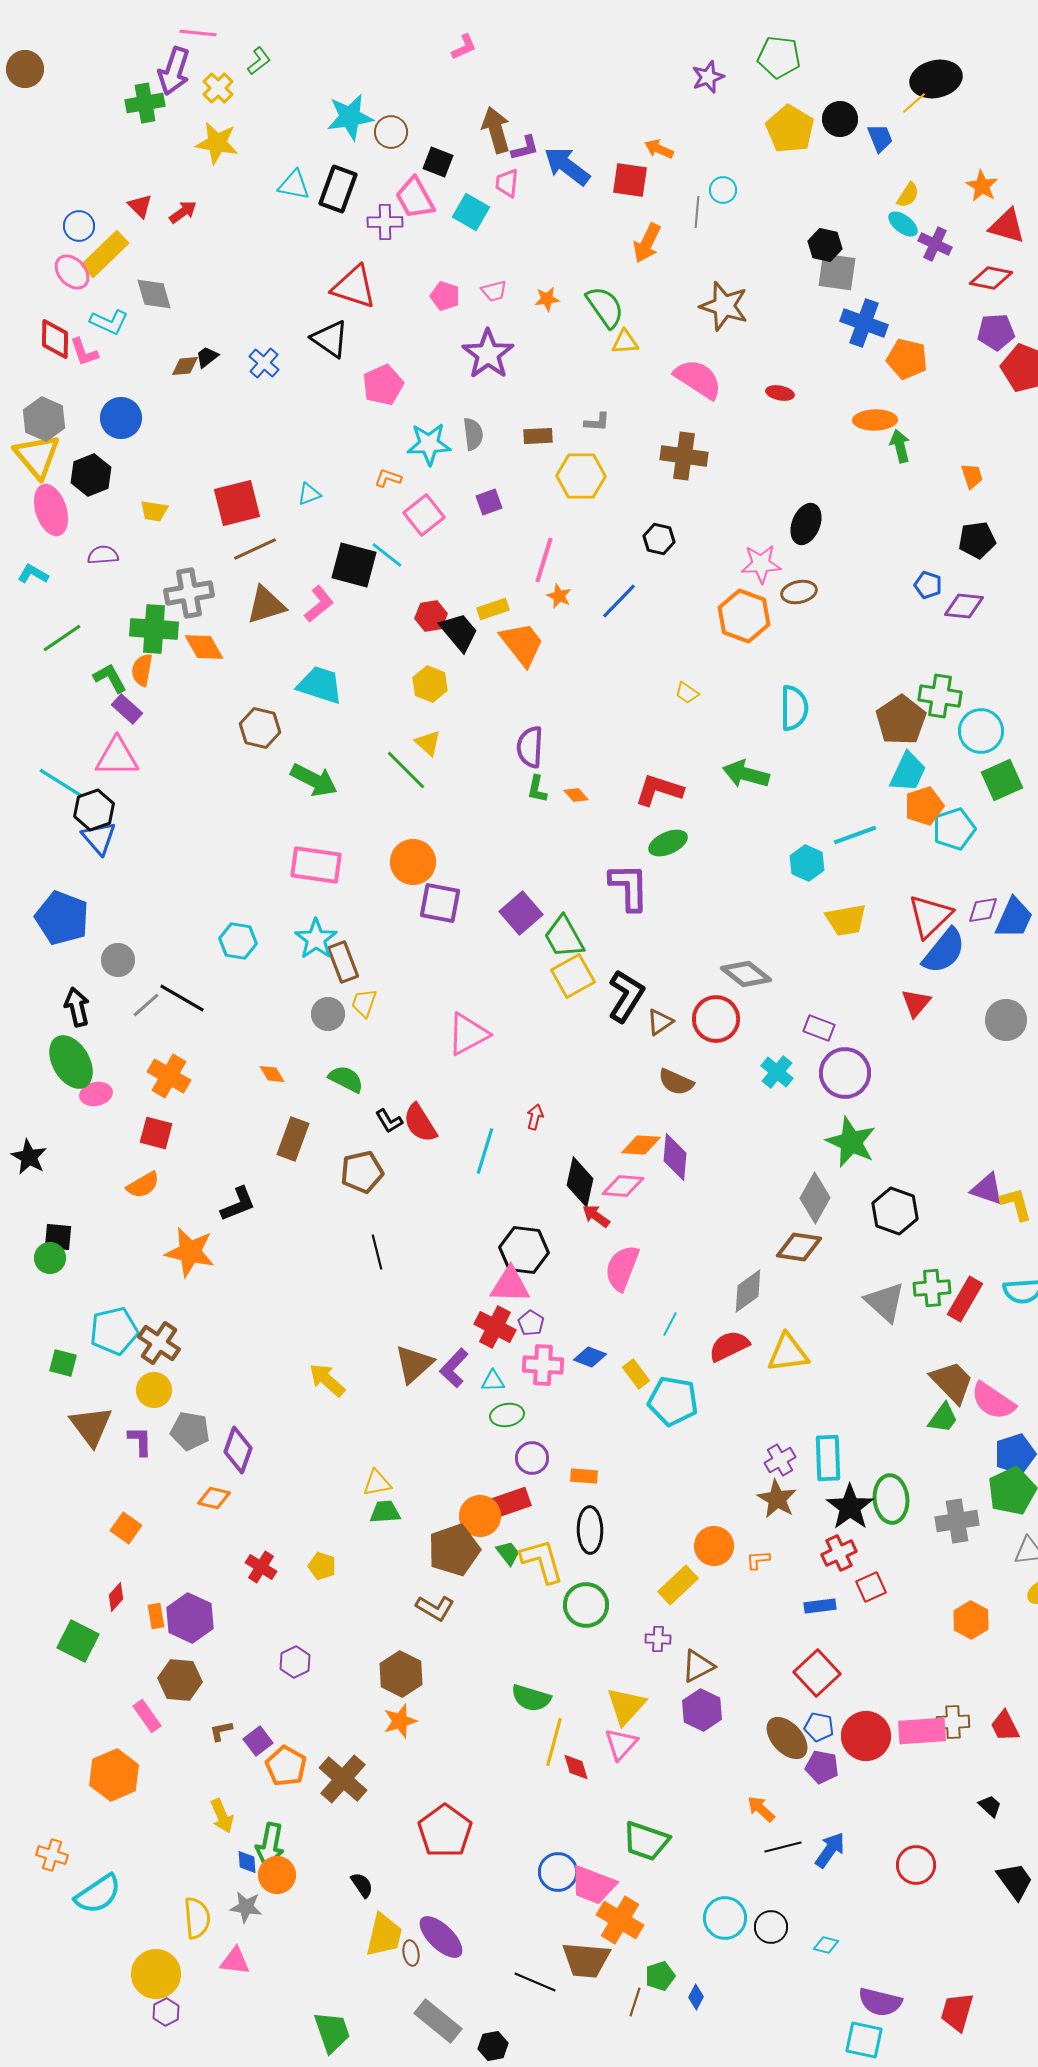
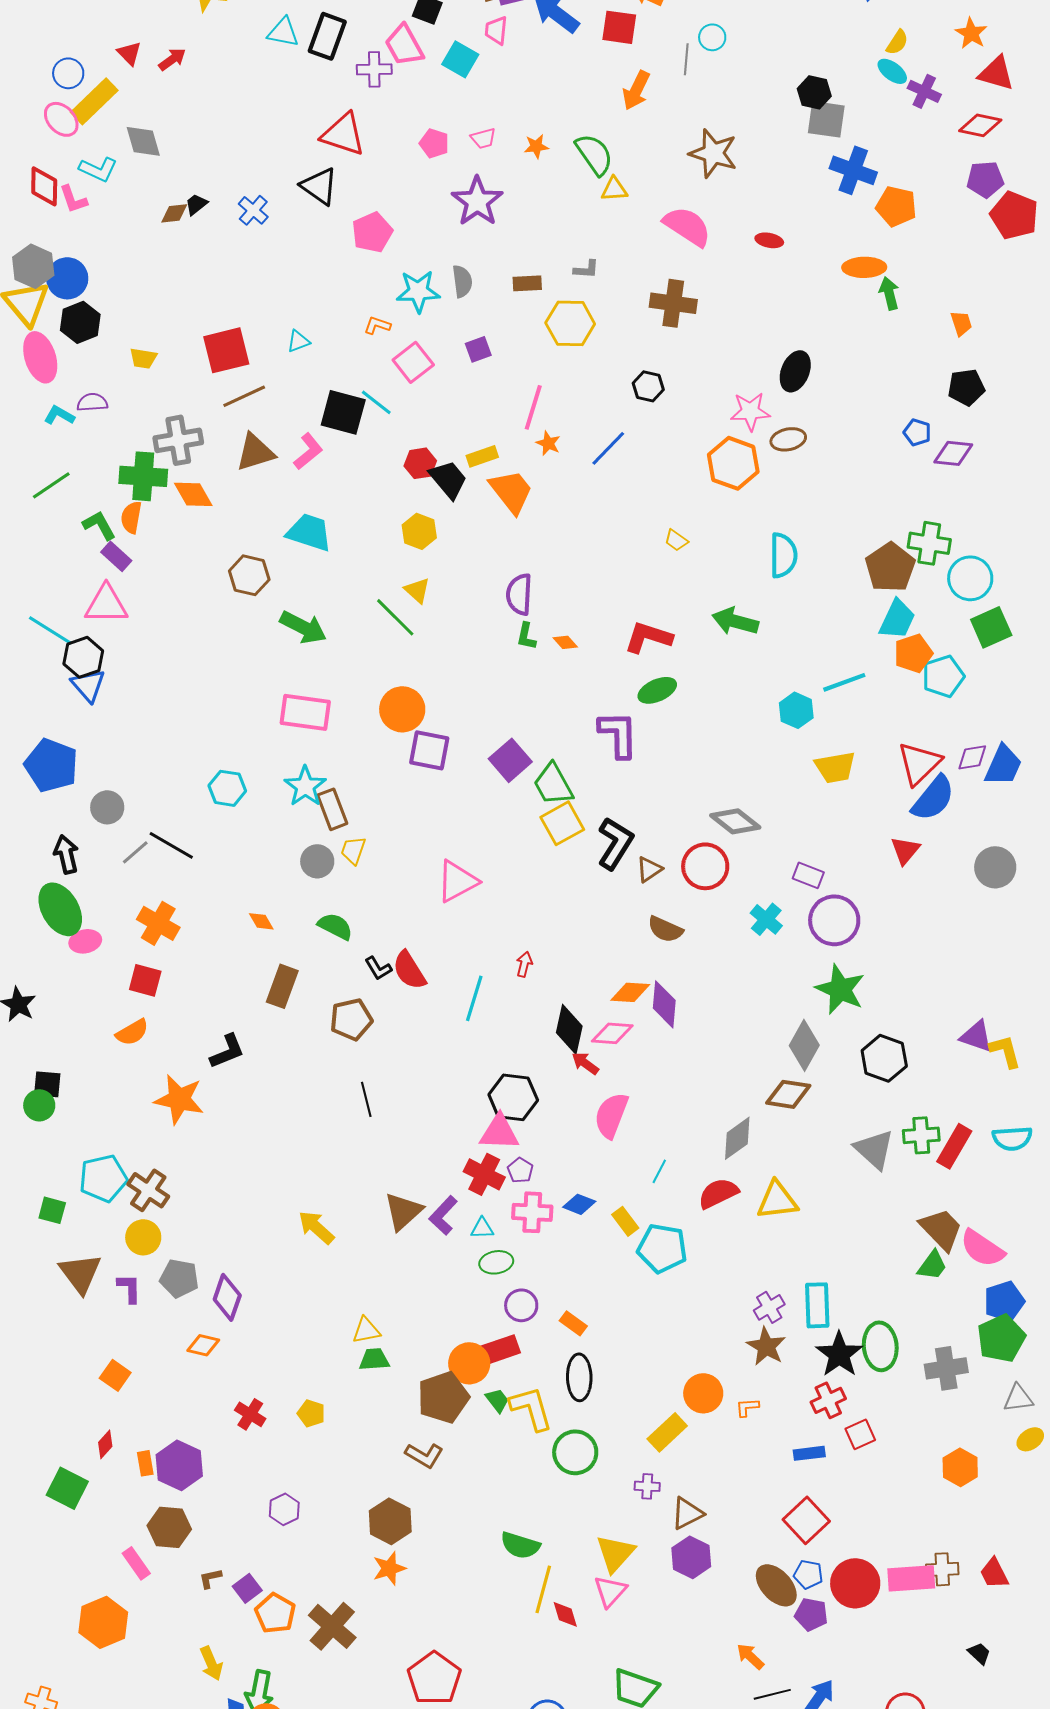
blue circle: (121, 418) -> (67, 278), moved
cyan L-shape: (33, 574) -> (59, 415), moved
orange rectangle: (584, 1476) -> (573, 1323), turned 32

